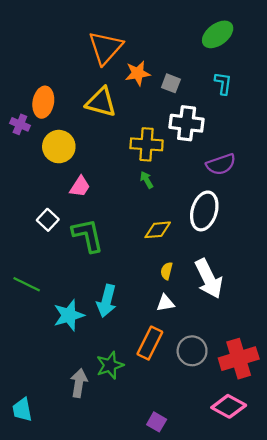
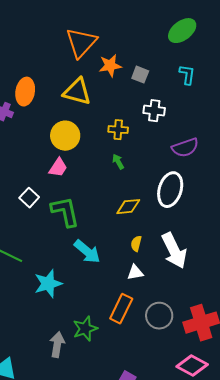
white cross: (187, 123) -> (154, 111), size x0.7
yellow cross: (147, 144) -> (118, 130), size x0.7
yellow circle: (59, 147) -> (65, 136), moved
cyan arrow: (107, 301) -> (87, 252), moved, turned -64

